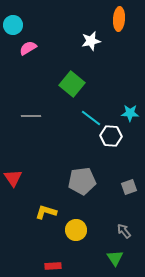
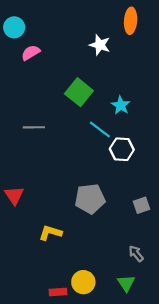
white star: (91, 41) -> (100, 45), turned 30
cyan star: (130, 113) -> (121, 105), moved, turned 30
yellow circle: (76, 230) -> (83, 282), moved

